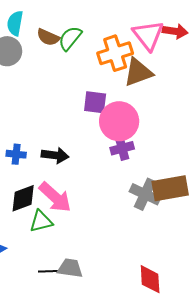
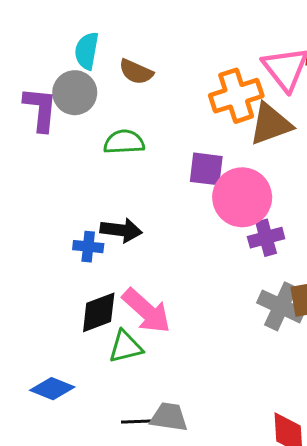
green semicircle: (70, 38) -> (124, 142), moved, turned 48
purple cross: (122, 148) -> (266, 238), moved
black arrow: (55, 155) -> (121, 230), moved

